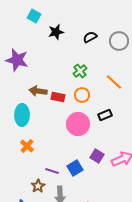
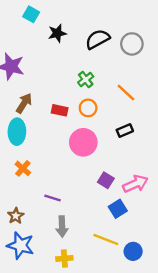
black semicircle: (90, 37) -> (98, 39), size x1.5
brown arrow: (38, 91) -> (24, 103), moved, turned 114
black rectangle: (105, 115) -> (125, 130), moved
blue square: (75, 168) -> (118, 209), moved
brown star: (38, 186) -> (16, 216), moved

